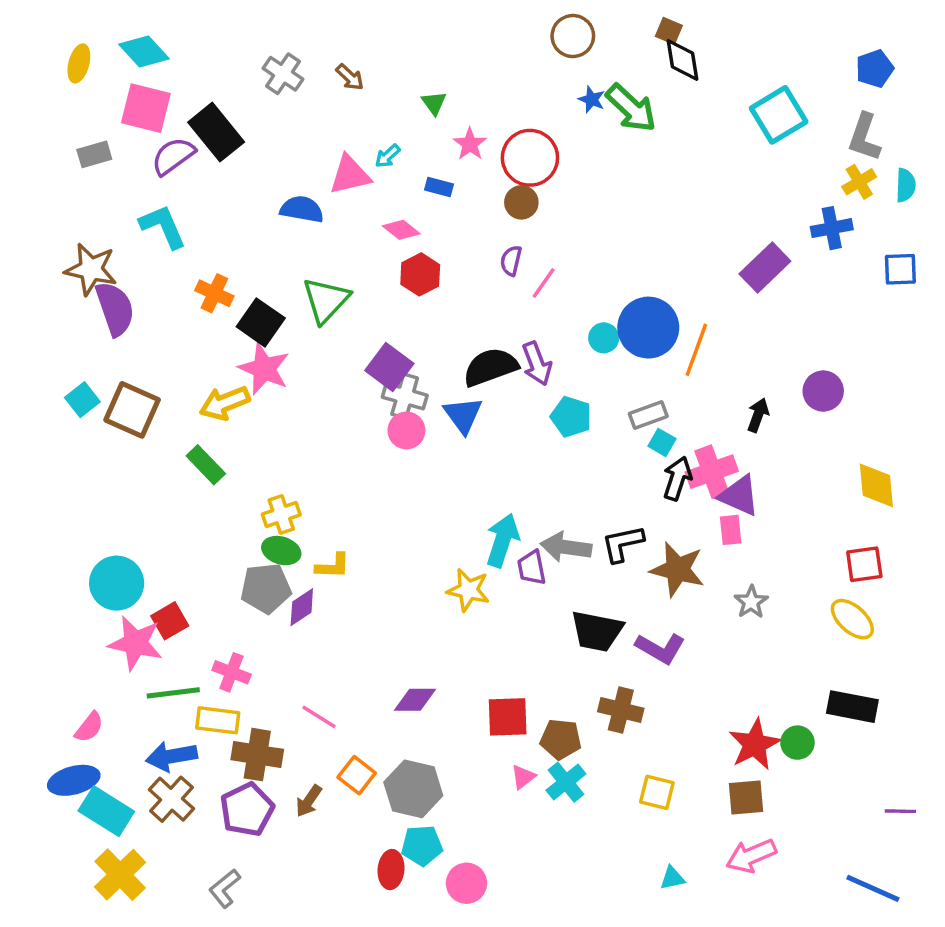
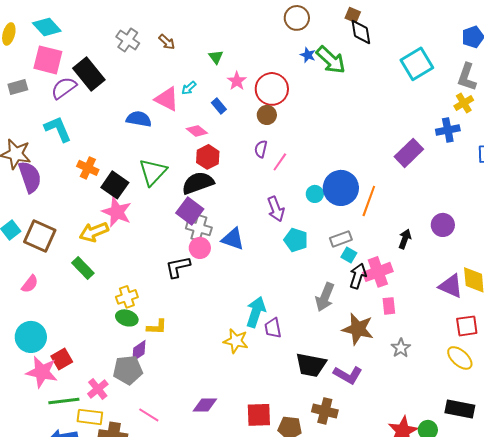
pink triangle: (350, 175) -> (167, 99), turned 40
blue rectangle: (439, 187) -> (219, 106), turned 35
black semicircle: (490, 367) -> (198, 183), moved
blue triangle: (463, 415) -> (233, 239), turned -35
purple triangle: (739, 496) -> (451, 286), moved
black L-shape: (623, 544) -> (178, 267), moved
gray arrow: (566, 547) -> (325, 297), moved, turned -76
gray pentagon: (266, 588) -> (128, 370), moved
pink cross: (232, 672) -> (98, 389), turned 30
pink semicircle: (89, 727) -> (30, 284), moved

